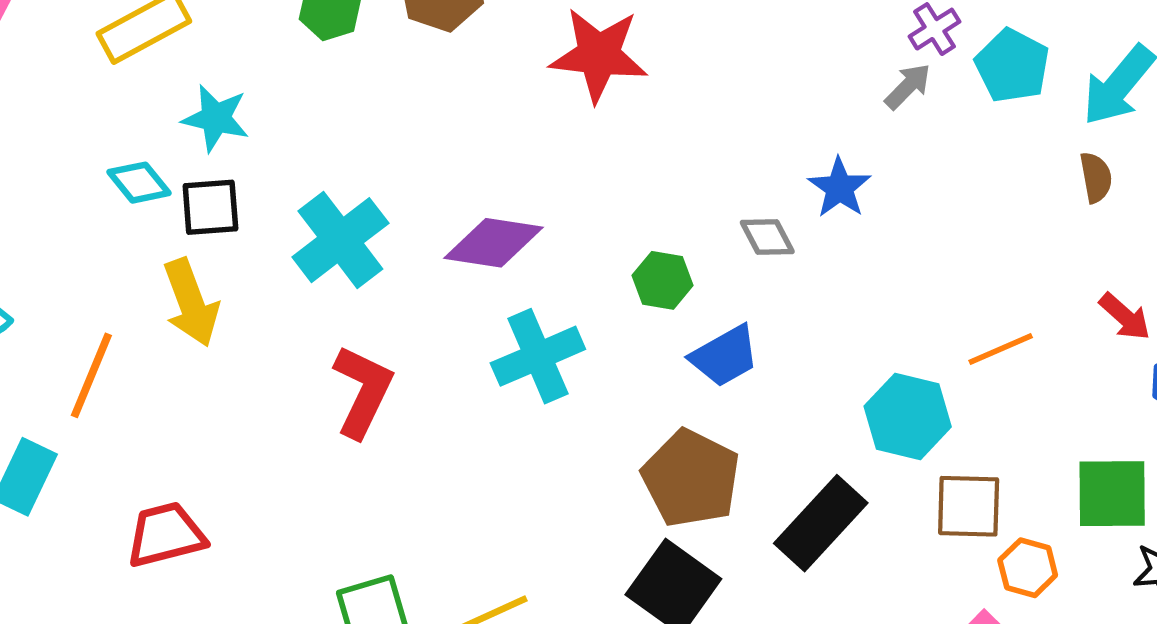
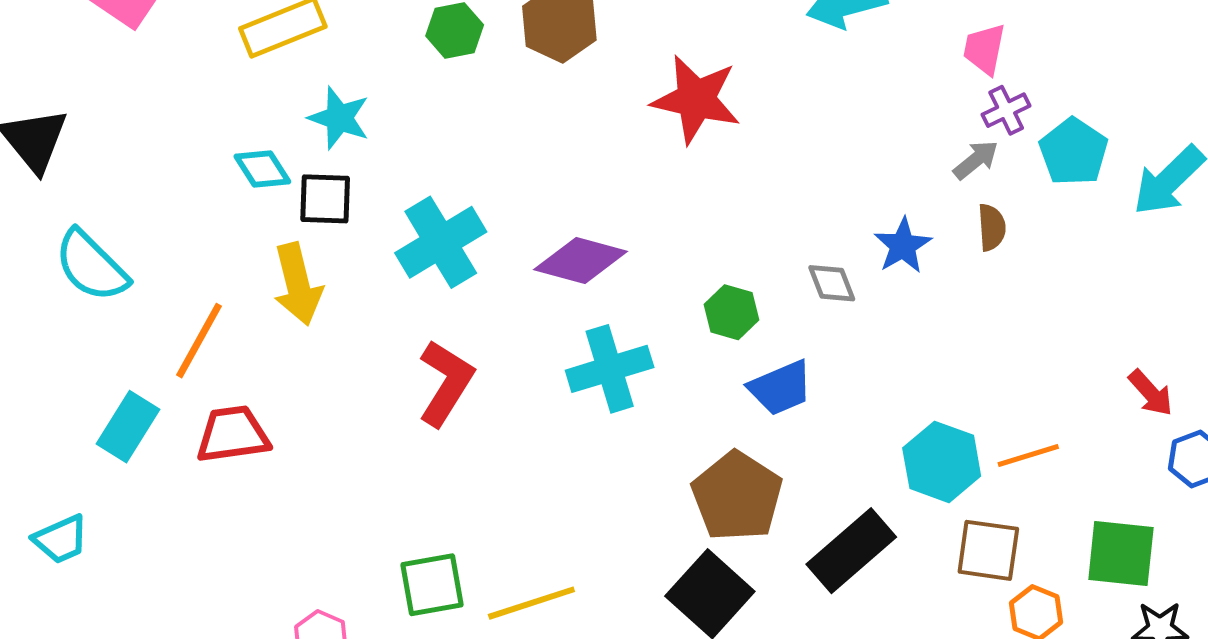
brown semicircle: (1096, 177) -> (992, 227), moved
orange line: (1001, 349) -> (1028, 455), moved
red trapezoid: (166, 535) -> (233, 434), moved

